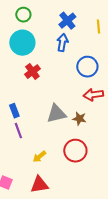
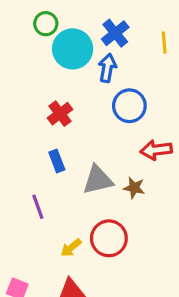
cyan circle: (22, 43) -> (73, 49), moved
blue circle: (87, 67) -> (129, 106), moved
blue rectangle: (14, 111) -> (57, 161), moved
red circle: (75, 151) -> (109, 238), moved

